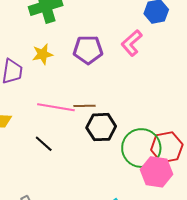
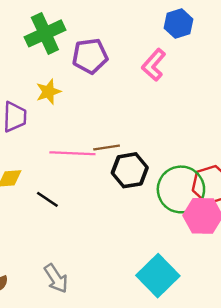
purple pentagon: (88, 50) -> (90, 56), moved
black line: (44, 144) -> (47, 199), moved

